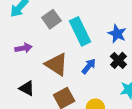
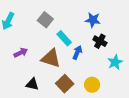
gray square: (51, 19) -> (45, 20), moved
cyan rectangle: (80, 31) -> (64, 38), moved, size x0.7

